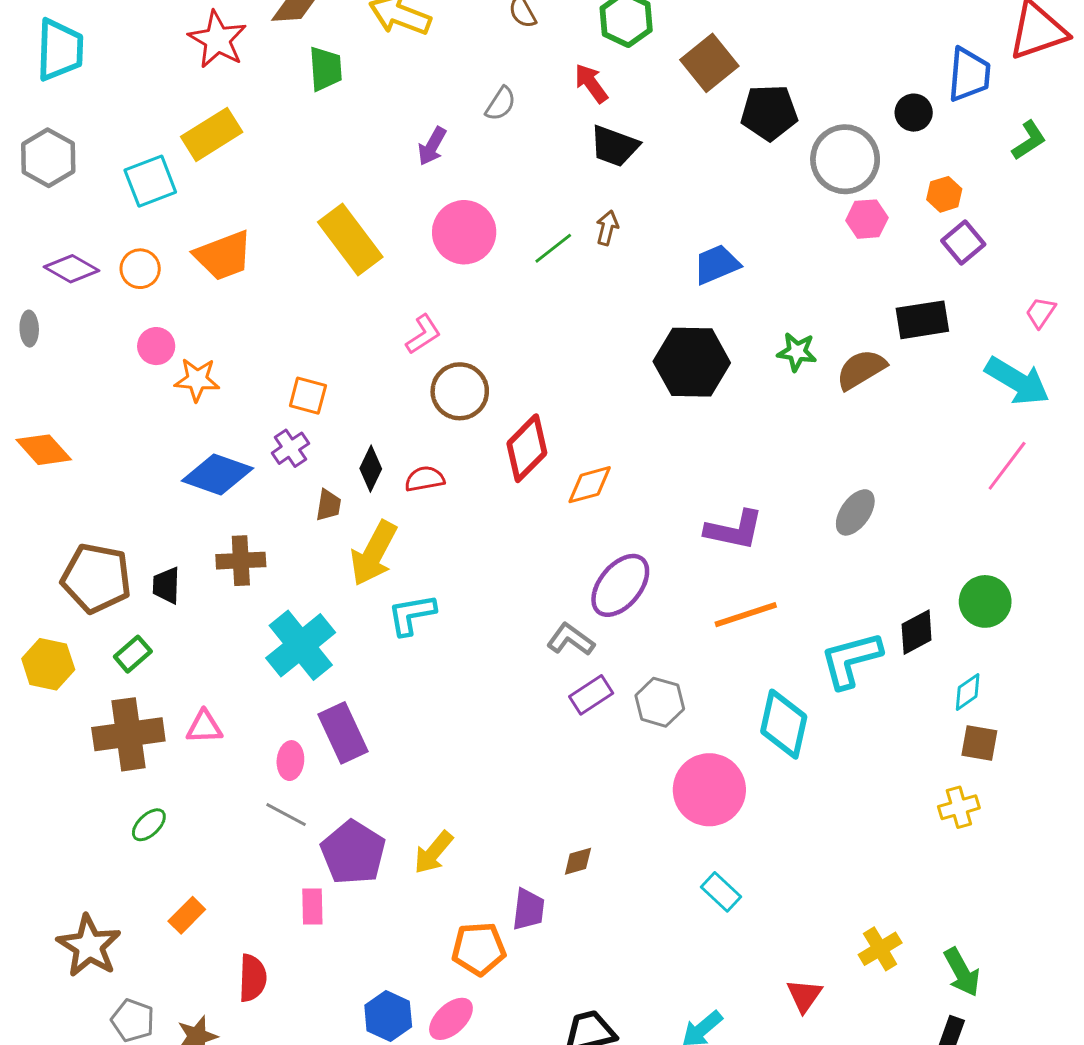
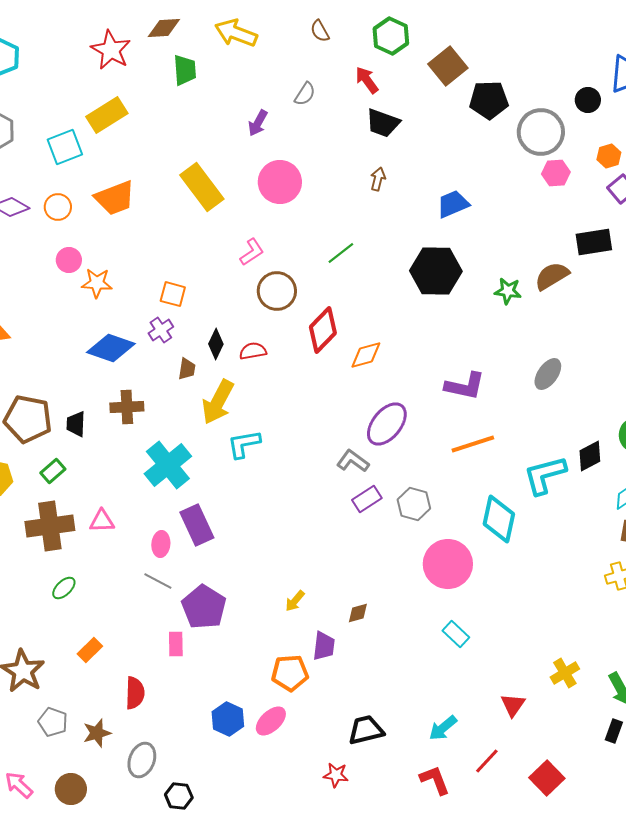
green line: (553, 248) -> (341, 253), moved
green star: (797, 352) -> (508, 291), moved
yellow arrow: (433, 853) -> (295, 601), moved, size x0.7

